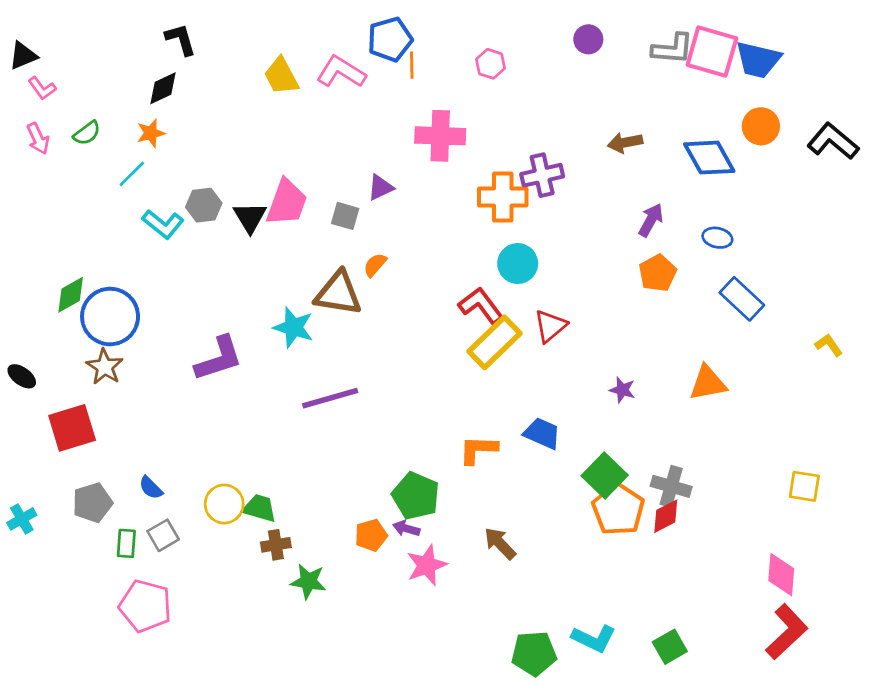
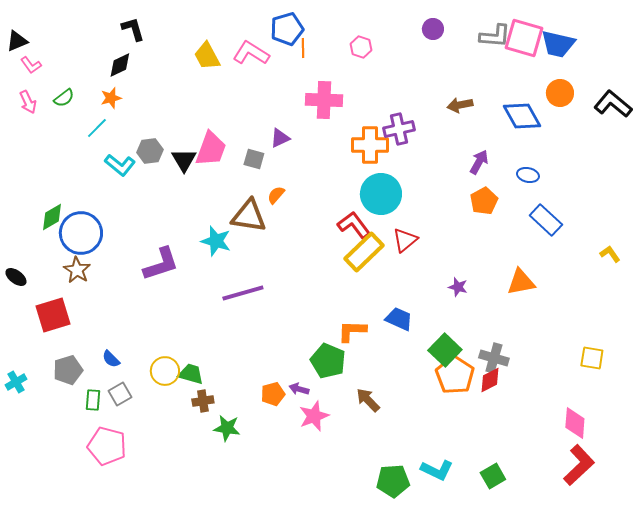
cyan circle: (518, 264) -> (381, 194), size x1.4
green pentagon: (416, 496) -> (328, 361), moved

